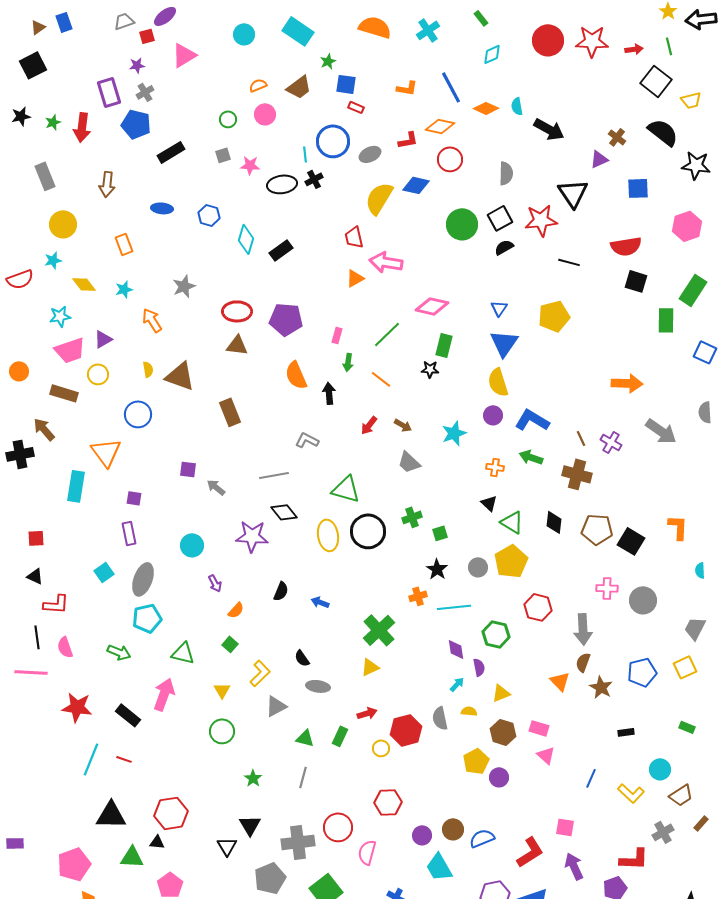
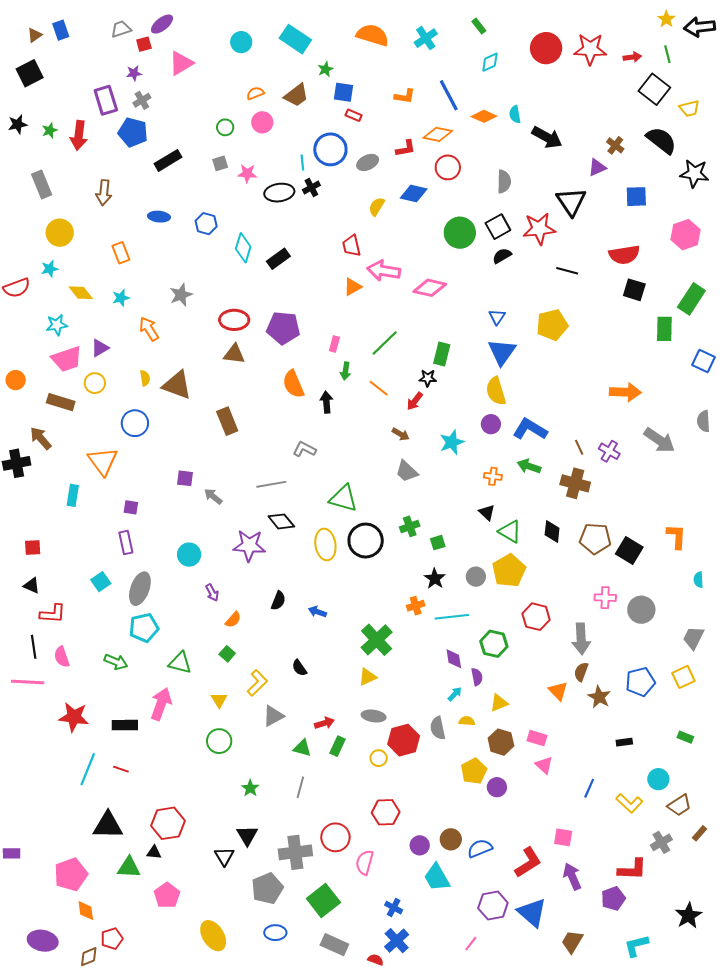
yellow semicircle: (379, 198) -> (377, 207), size x0.6
pink diamond: (432, 306) -> (430, 288), moved
red arrow: (369, 425) -> (415, 401), moved
cyan rectangle: (76, 486) -> (73, 495), size x0.7
gray ellipse: (318, 686) -> (374, 716), moved
red arrow: (367, 713) -> (324, 723), moved
black rectangle: (128, 715) -> (125, 725), turned -40

